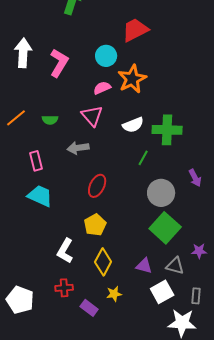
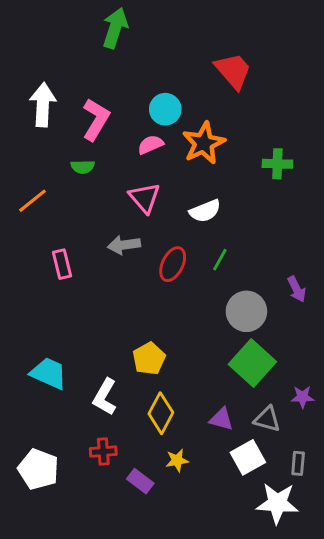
red trapezoid: (135, 30) -> (233, 71), moved, turned 76
pink semicircle: (102, 88) -> (151, 145), moved
green semicircle: (50, 120) -> (83, 167), moved
green cross: (167, 130) -> (277, 164), moved, size x0.7
red ellipse: (97, 186) -> (173, 264), moved
cyan trapezoid: (40, 196) -> (49, 373), moved

